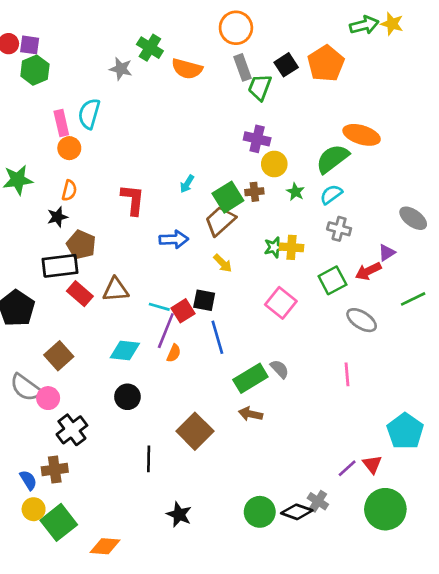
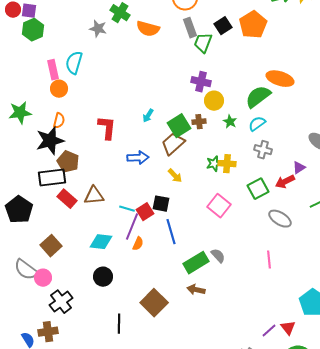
black star: (57, 217) -> (50, 141), size x1.8

